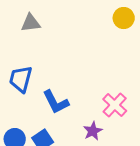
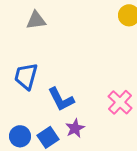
purple star: (93, 131) -> (75, 128), moved

